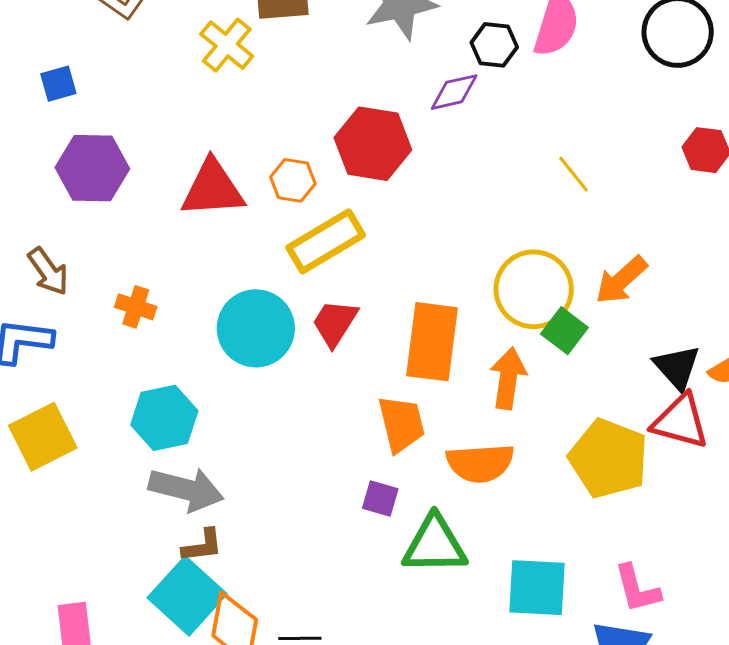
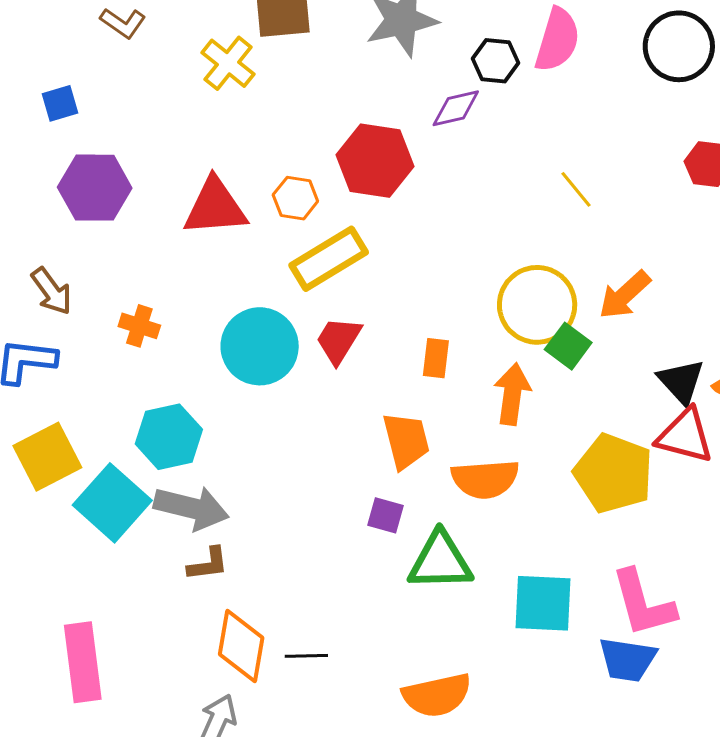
orange rectangle: (432, 342) -> (436, 358), size x0.5
pink L-shape: (637, 589) -> (643, 603), size x1.4
cyan square: (187, 596) -> (112, 503), moved

